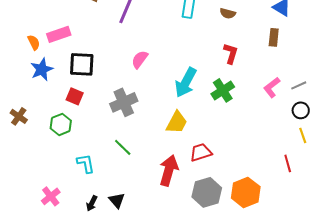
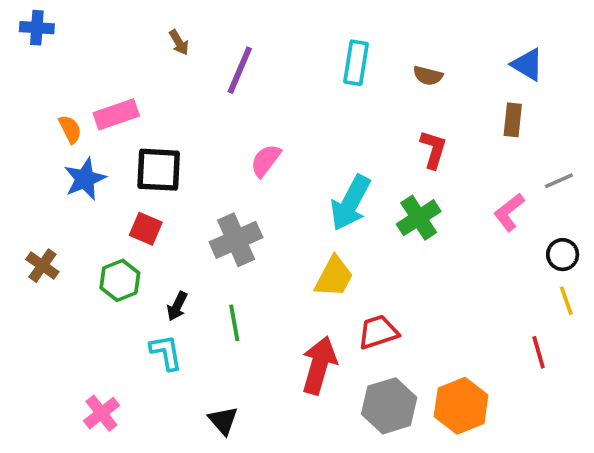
gray line: (299, 85) -> (559, 181), moved
green line: (123, 147) -> (234, 323), turned 36
black arrow: (92, 203) -> (177, 306), moved

